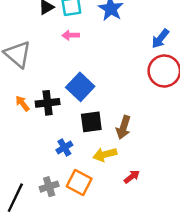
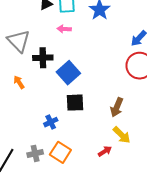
black cross: (48, 103) -> (43, 58), moved
brown arrow: (123, 127) -> (117, 107), moved
yellow arrow: (105, 154) -> (122, 135), moved, turned -126

